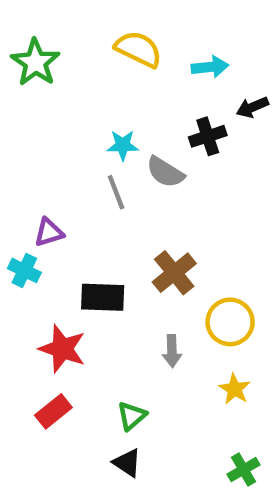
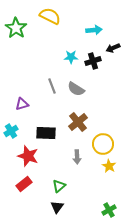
yellow semicircle: (138, 49) -> (50, 16), moved
cyan star: (123, 145) -> (71, 57), moved
gray semicircle: (165, 172) -> (76, 89), moved
cyan cross: (24, 270) -> (11, 131), moved, turned 32
yellow star: (235, 389) -> (109, 166), moved
black triangle: (127, 463) -> (57, 207), turned 32

